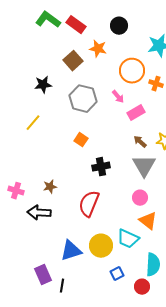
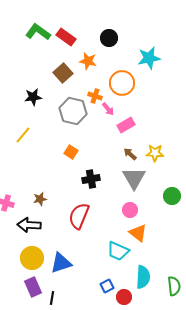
orange cross: (156, 84) -> (95, 96), moved
yellow circle: (101, 246) -> (32, 258), moved
red circle: (142, 287) -> (124, 297), moved

